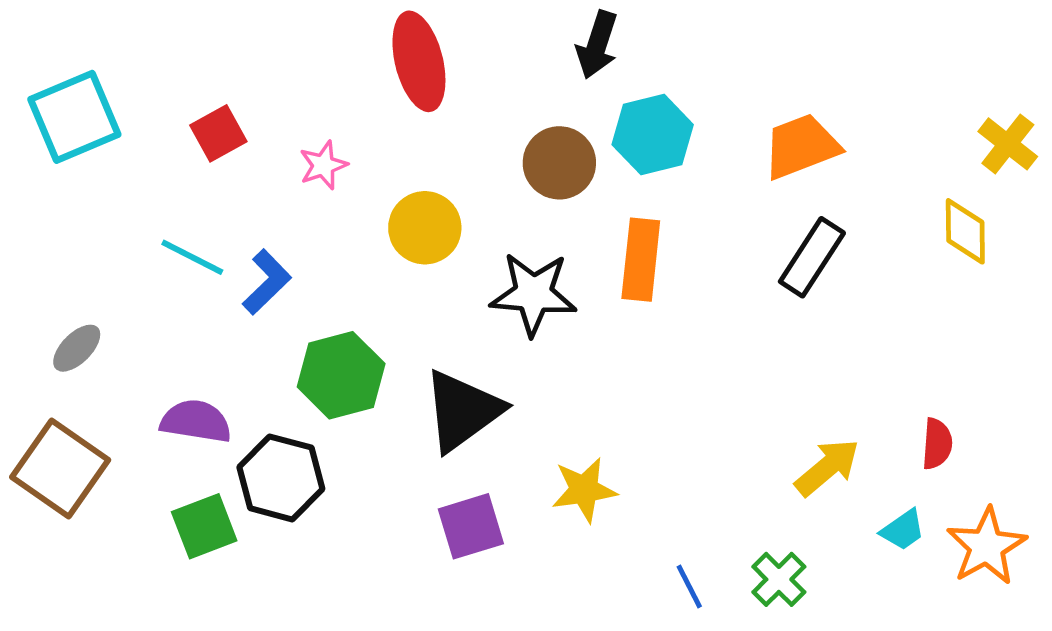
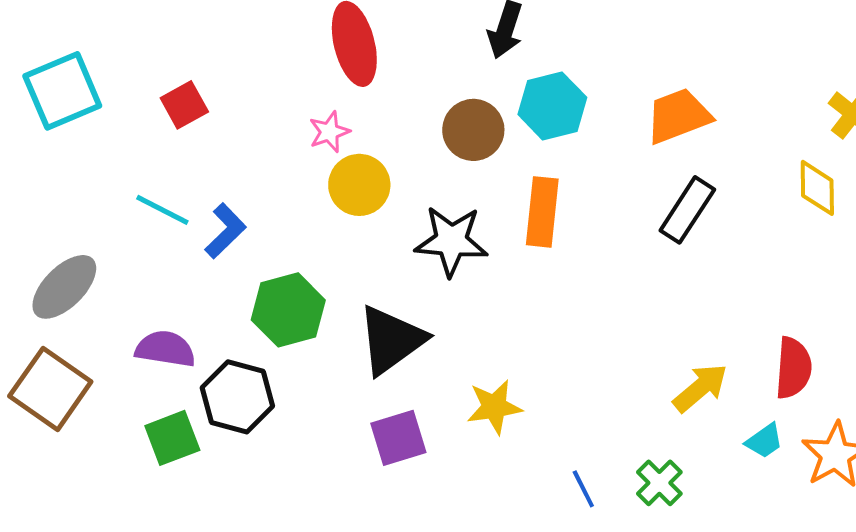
pink star: (323, 165) -> (329, 132), moved
gray ellipse: (77, 348) -> (64, 287), size x1.6
red semicircle: (937, 444) -> (793, 368), size x1.4

